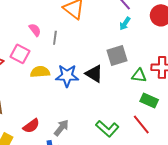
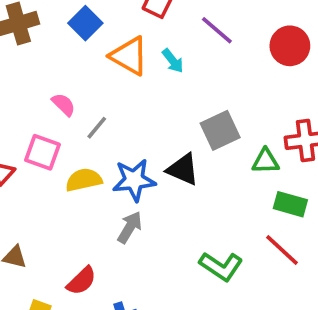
cyan arrow: (125, 24) -> (173, 61), moved, turned -64
gray line: (55, 38) -> (97, 128), moved, turned 40
gray arrow: (61, 128) -> (130, 227), moved

